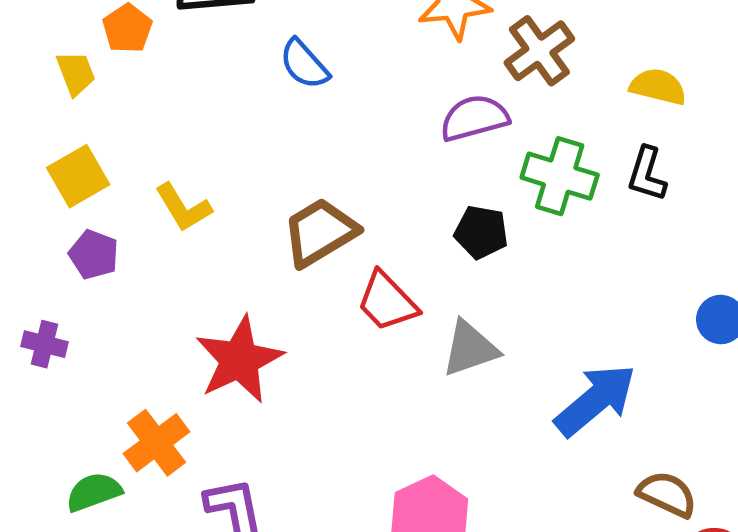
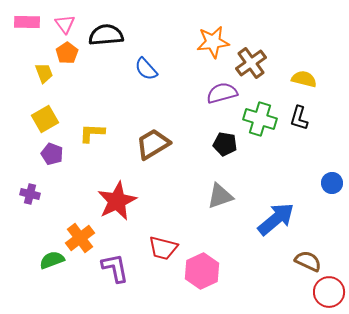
yellow L-shape: (183, 208) -> (92, 133), turned 124
red trapezoid: (387, 302) -> (163, 248), moved, turned -32

